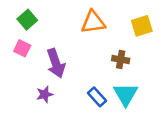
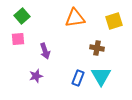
pink square: (22, 48) -> (18, 39), turned -32
purple arrow: (56, 63) -> (45, 51), size x0.7
blue rectangle: (97, 97) -> (78, 78), turned 63

